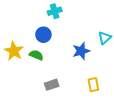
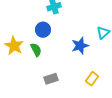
green semicircle: (36, 55) -> (36, 50), turned 40
yellow rectangle: (93, 85) -> (92, 79), turned 48

